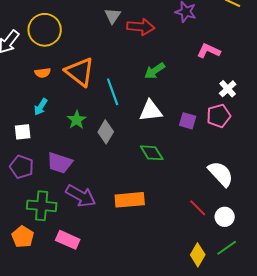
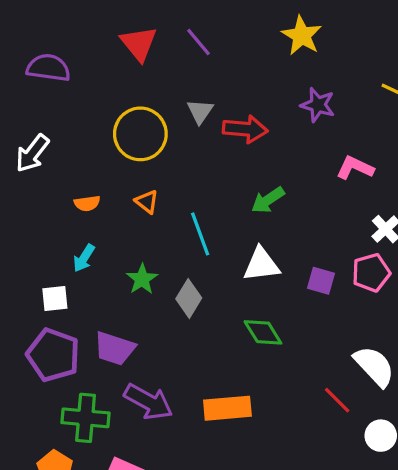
yellow circle: (45, 30) -> (140, 134), moved
orange triangle: (80, 72) -> (147, 202), size x0.5
purple pentagon: (22, 167) -> (53, 355), size x1.4
red line: (198, 208) -> (337, 400), moved

